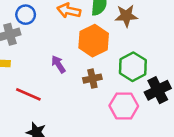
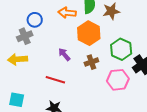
red line: (28, 94) -> (55, 80), moved

